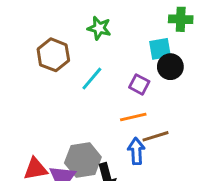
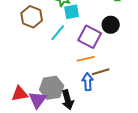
cyan square: (160, 49) -> (72, 12), moved
purple square: (139, 84) -> (90, 37), size x1.6

